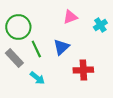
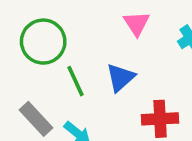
pink triangle: (70, 17) -> (137, 24), turned -42
gray rectangle: (14, 58) -> (36, 119), moved

